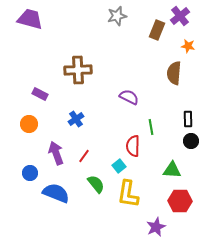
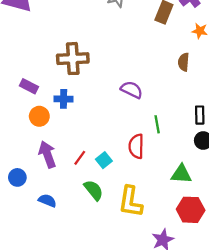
brown semicircle: (174, 73) -> (184, 62), size x0.7
blue cross: (76, 119) -> (64, 99), moved, turned 35
orange circle: (29, 124) -> (39, 116), moved
cyan square: (119, 166) -> (104, 160), moved
blue semicircle: (56, 193) -> (47, 201), size x0.6

